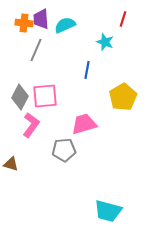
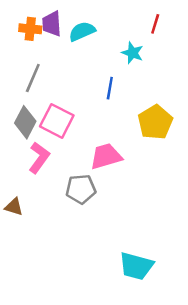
gray line: (36, 50) -> (33, 78), moved
pink square: (45, 96) -> (57, 121), turned 32

